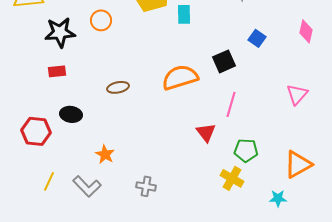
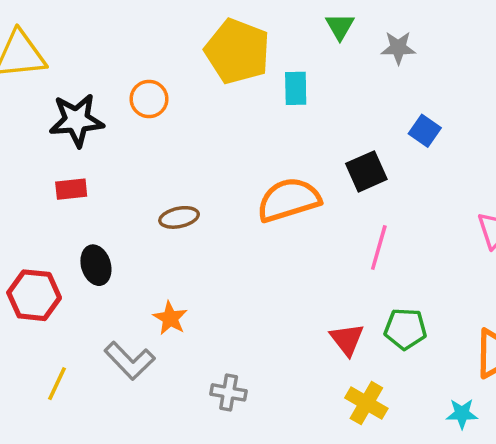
black ellipse: (71, 114) -> (96, 265), turned 65
red triangle: (206, 132) -> (347, 339), moved
orange star: (105, 154) -> (170, 318), moved
yellow cross: (232, 178) -> (366, 403), moved
gray L-shape: (87, 186) -> (130, 361), moved

